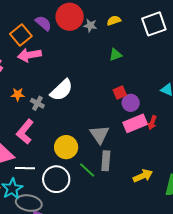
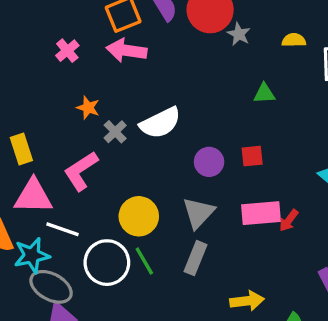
yellow semicircle: (114, 20) -> (294, 40), moved
purple circle: (131, 103) -> (209, 162), moved
green line: (87, 170) -> (144, 261), moved

